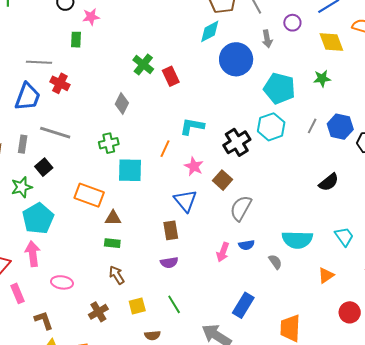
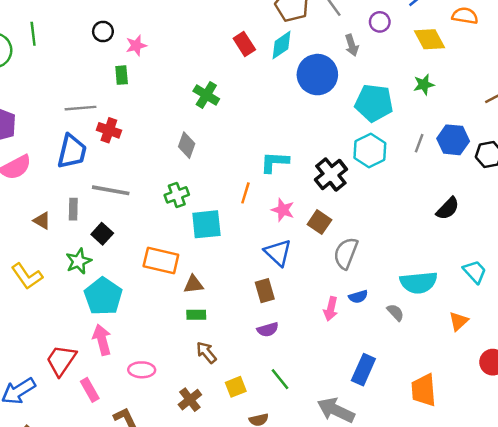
red rectangle: (171, 76) -> (244, 44), moved

